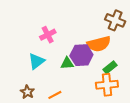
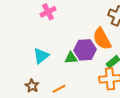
pink cross: (48, 35) -> (48, 12), moved
orange semicircle: (99, 44) -> (102, 39), turned 75

